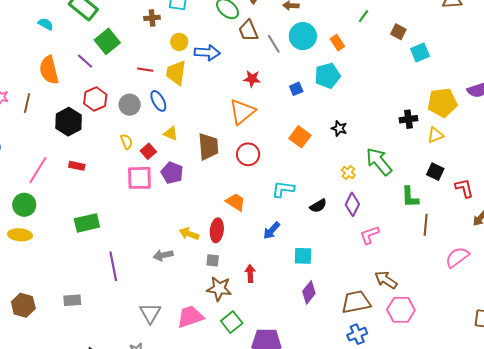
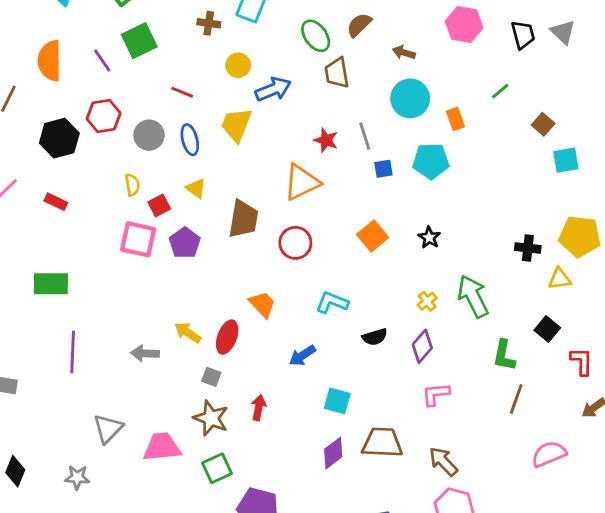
gray line: (274, 44) -> (365, 136), moved
blue arrow: (207, 53) -> (273, 89), turned -40
yellow trapezoid: (176, 73) -> (236, 125), moved
brown trapezoid: (356, 302) -> (382, 443), moved

